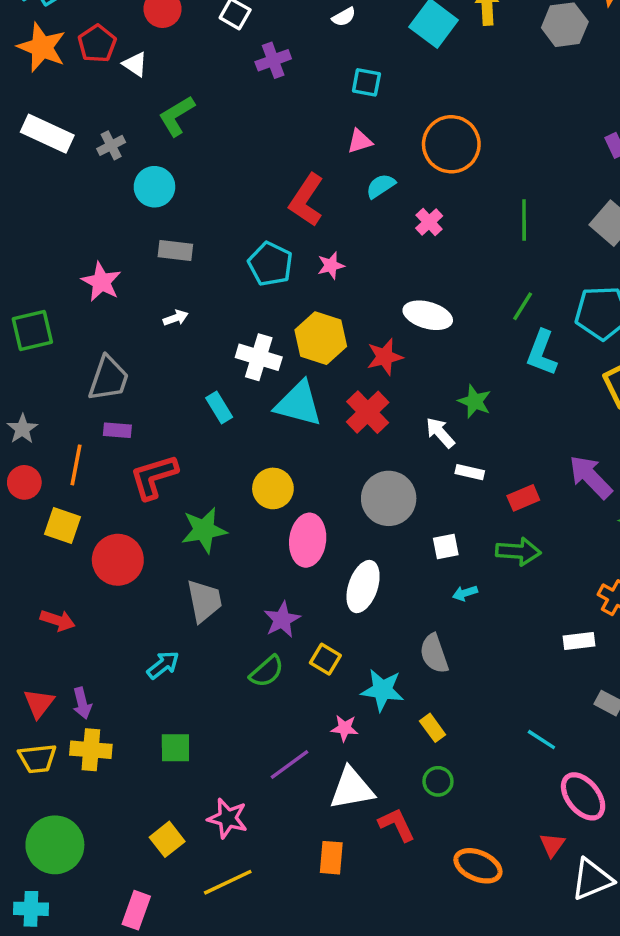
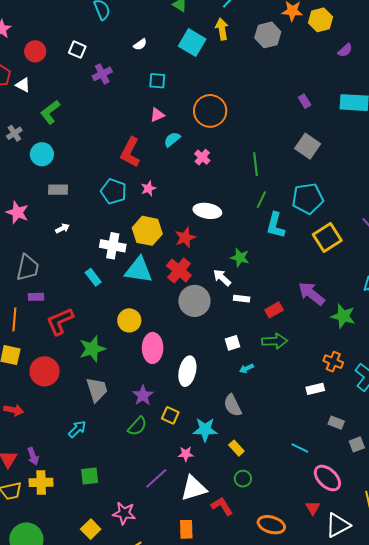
green line: (524, 220) -> (255, 164), moved
gray circle: (389, 498) -> (194, 301), moved

